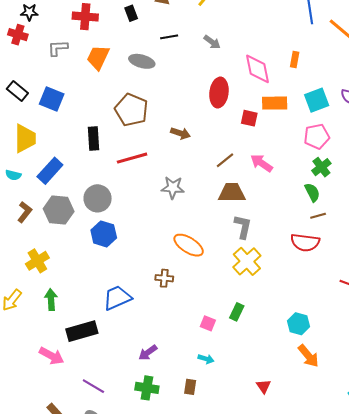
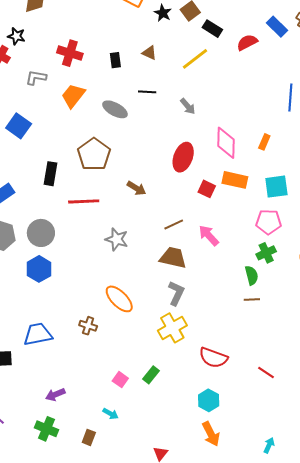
red semicircle: (305, 242) -> (213, 358), moved

